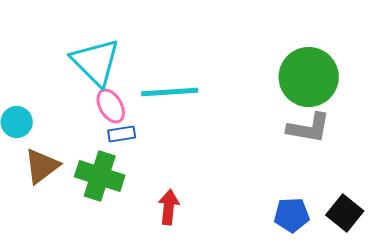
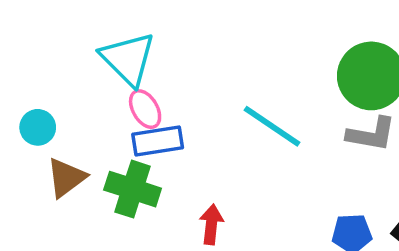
cyan line: (170, 92) -> (272, 126), moved, turned 38
blue rectangle: (122, 134) -> (158, 141), size x1.6

